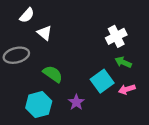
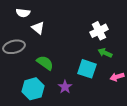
white semicircle: (27, 15) -> (23, 13), turned 56
cyan square: (102, 81) -> (87, 69), turned -36
pink arrow: (127, 89) -> (117, 77), moved

